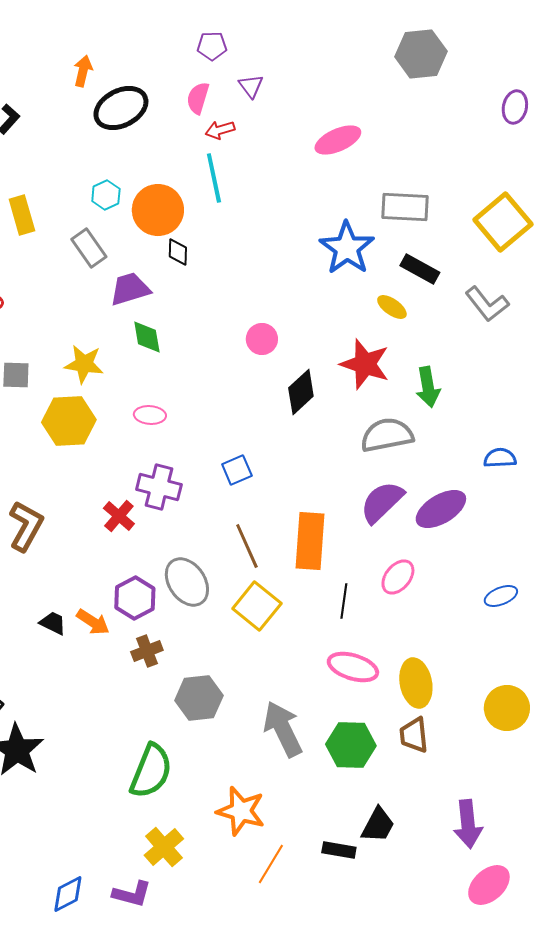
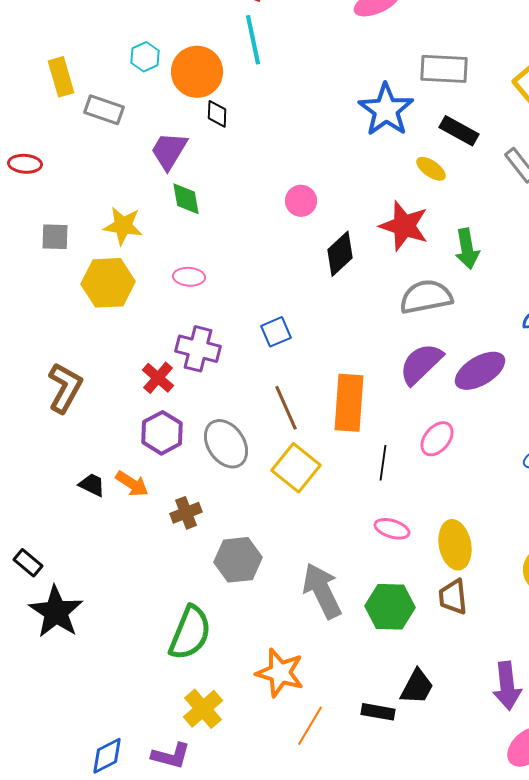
gray rectangle: (89, 248) -> (104, 110), moved, turned -36
purple trapezoid: (130, 289) -> (169, 151), turned -42
purple hexagon: (135, 598) -> (162, 433), moved
pink ellipse: (353, 667) -> (392, 529), size x0.7

